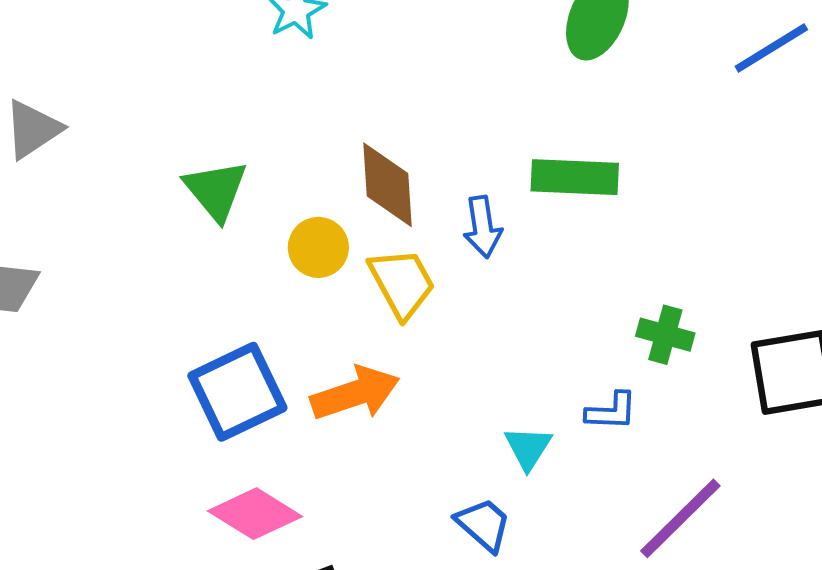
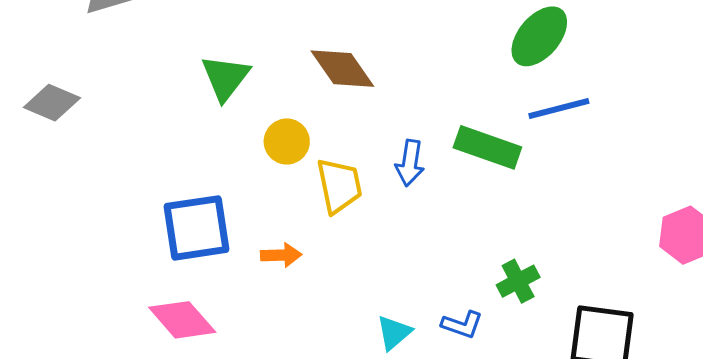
blue line: (771, 48) -> (559, 108), moved
brown diamond: (387, 185) -> (342, 69), moved, turned -48
green cross: (665, 335) -> (518, 281), turned 30
orange arrow: (355, 393) -> (281, 255), size x0.6

